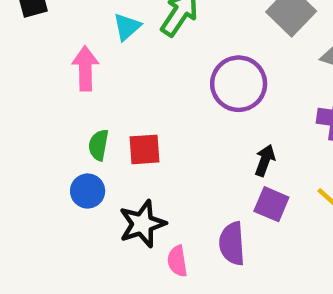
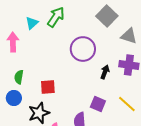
red square: (144, 149) -> (48, 87), moved
black arrow: (265, 160) -> (105, 72), moved

